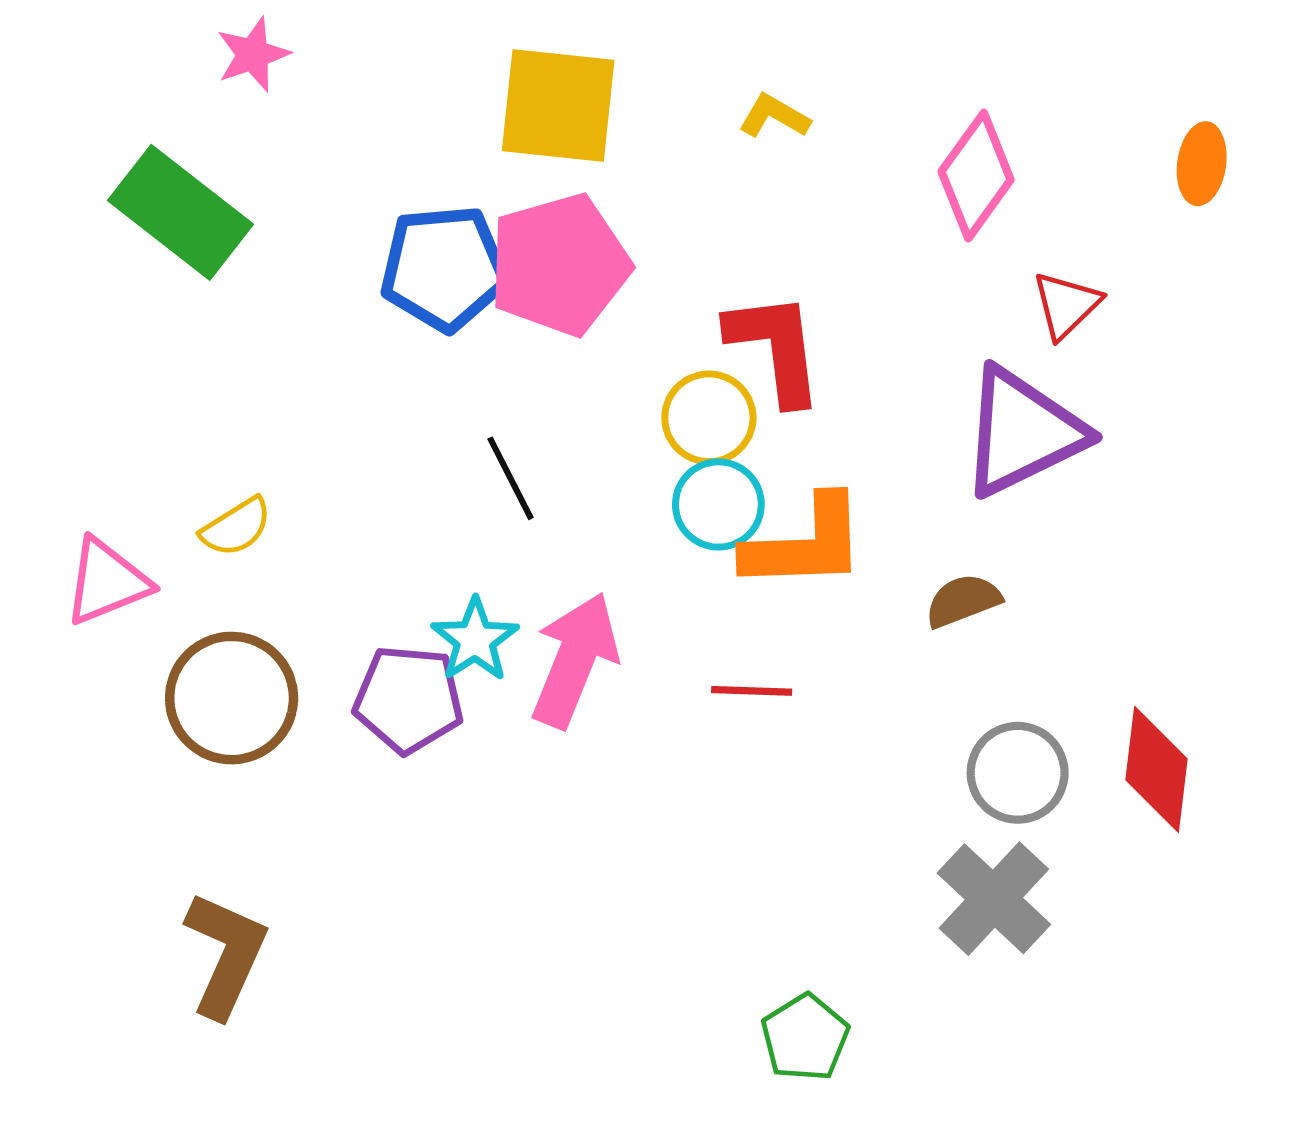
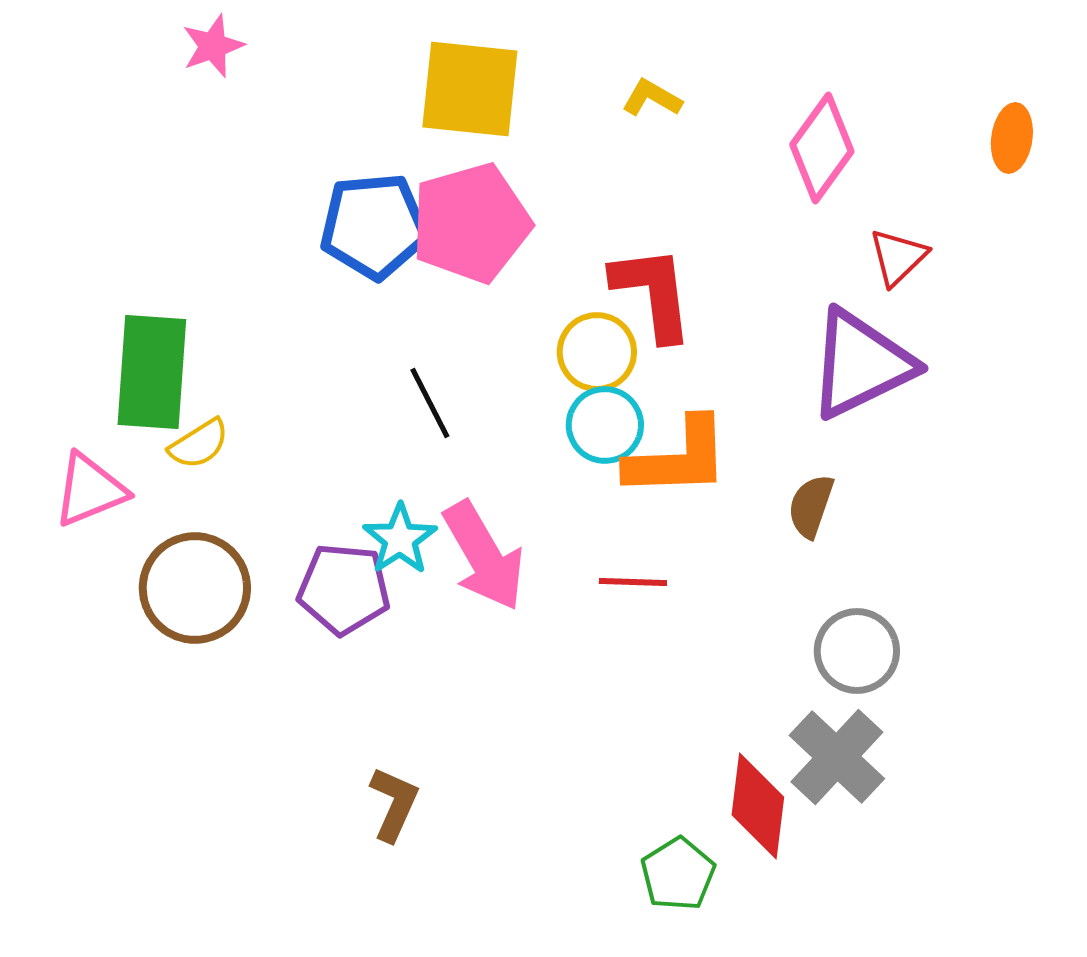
green rectangle: (180, 212) -> (152, 372), moved, turned 56
brown semicircle: (963, 601) -> (811, 506), turned -50
pink arrow: (575, 660) -> (484, 556), turned 128
red diamond: (1157, 769) -> (758, 806), moved
brown L-shape: (226, 954) -> (394, 804), moved, size x0.7

